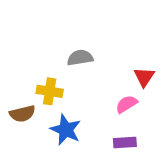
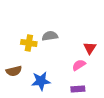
yellow cross: (50, 91) -> (29, 43), moved
blue star: (66, 130) -> (41, 81), turned -30

